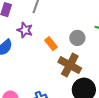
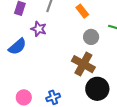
orange rectangle: (51, 44) -> (82, 11), moved

